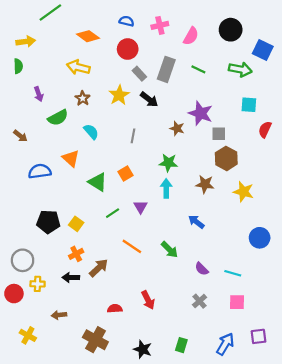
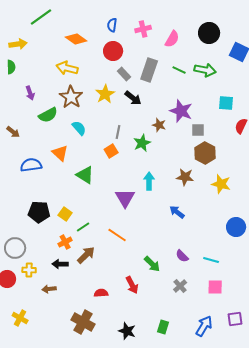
blue semicircle: (127, 21) -> (112, 25), turned -96
green arrow: (240, 69) -> (205, 70), moved
brown star: (83, 98) -> (71, 97), size x1.6
green star: (168, 163) -> (142, 143), moved, turned -30
orange square: (125, 173) -> (111, 151), moved
purple triangle: (141, 207) -> (125, 198), size x1.5
green line: (113, 213) -> (83, 227), moved
green arrow: (169, 250) -> (152, 264), moved
brown arrow: (59, 315) -> (49, 289), moved

